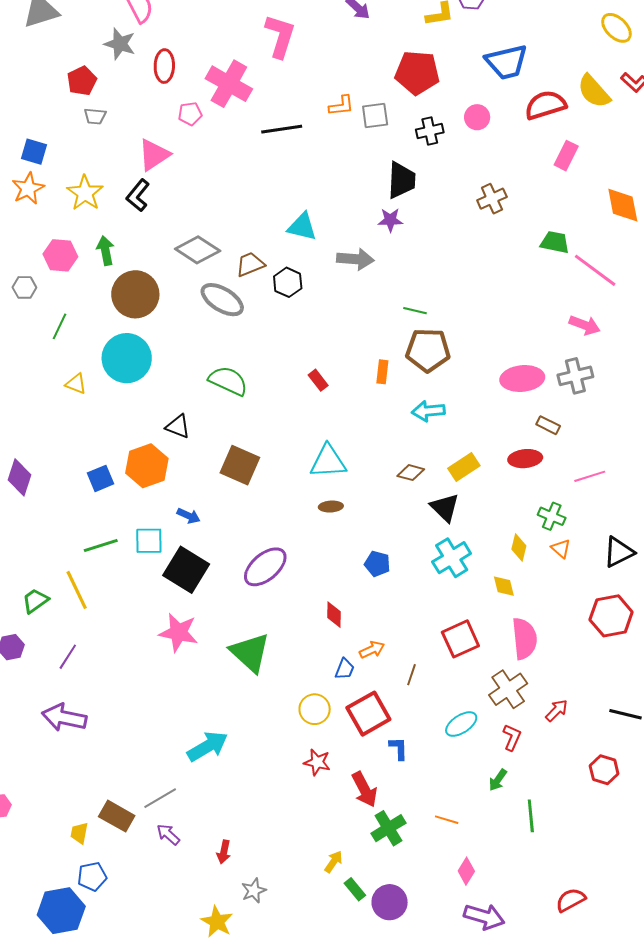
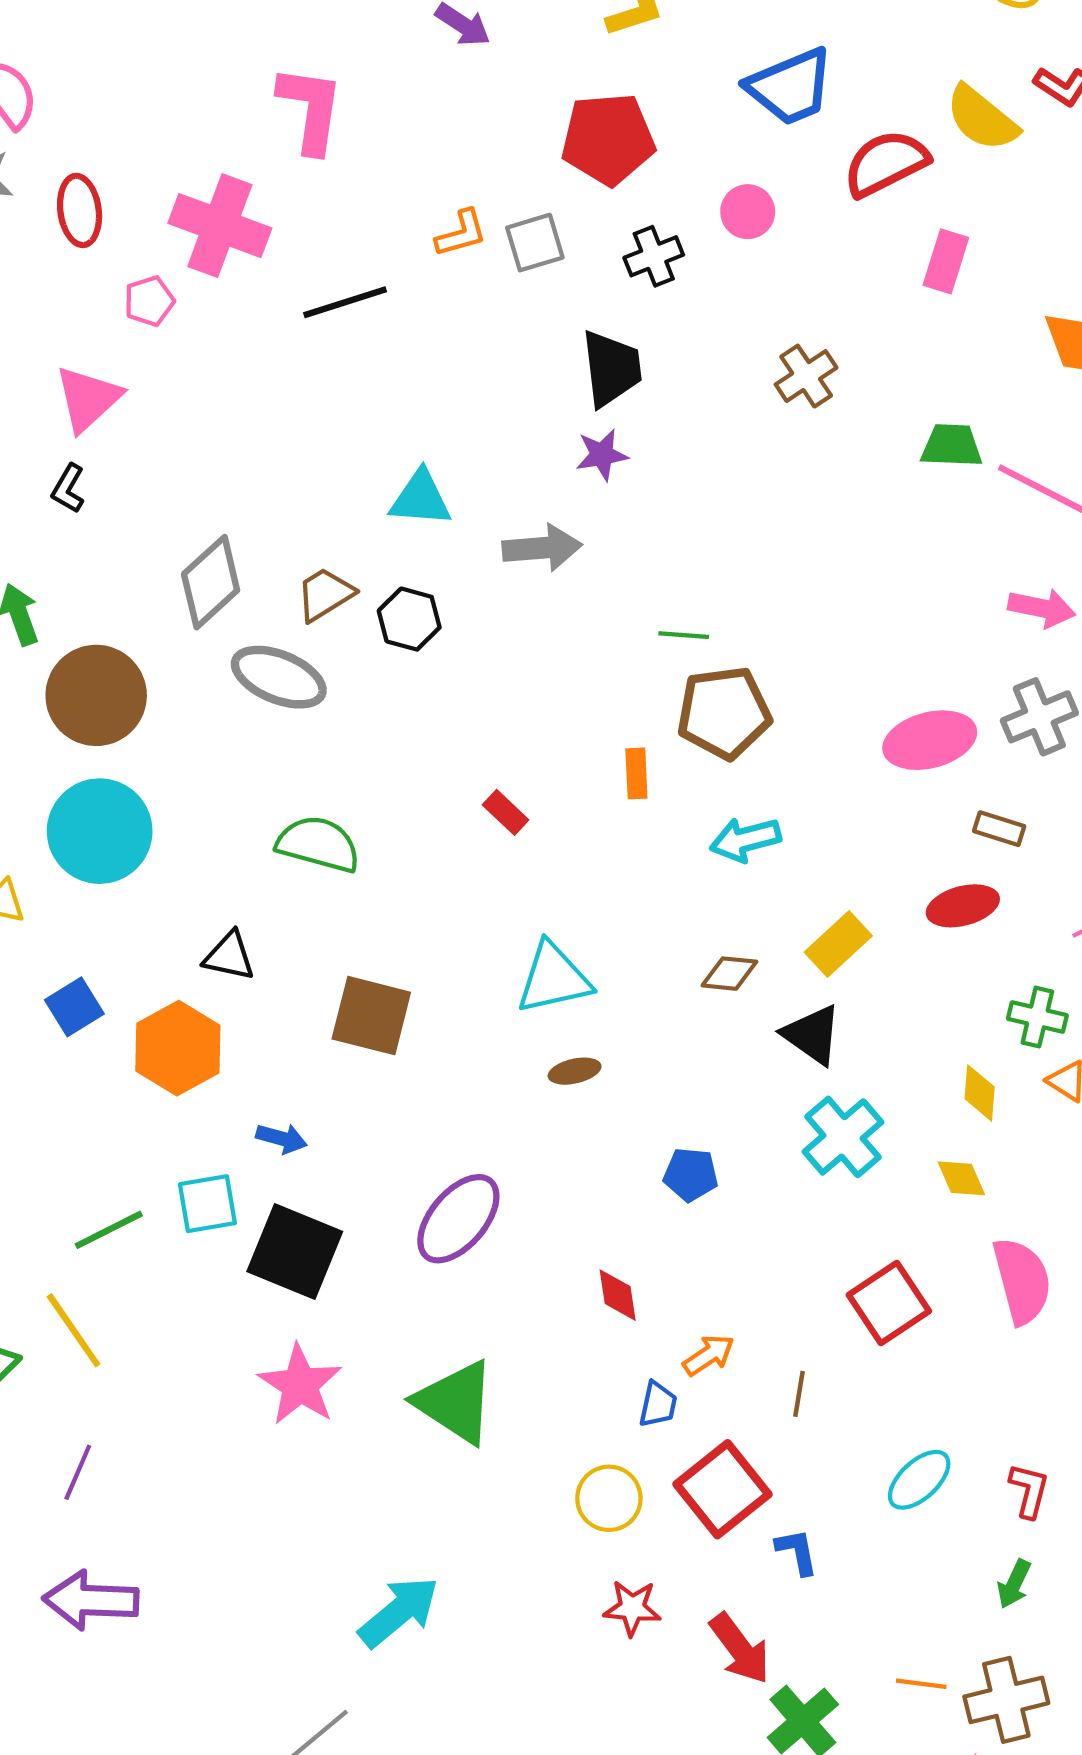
black L-shape: (138, 195) -> (68, 489), size x0.7
gray diamond: (198, 250) -> (211, 582), turned -66
blue square: (101, 478) -> (74, 1007), moved
pink star: (179, 633) -> (300, 1385), turned 30
brown cross: (508, 689) -> (1006, 1700), moved, turned 30

